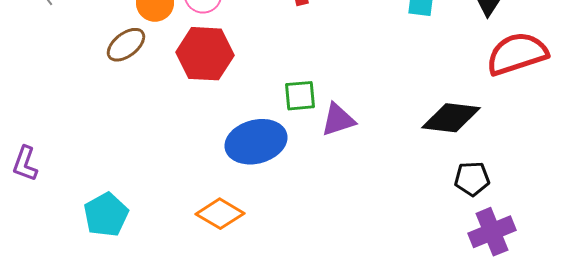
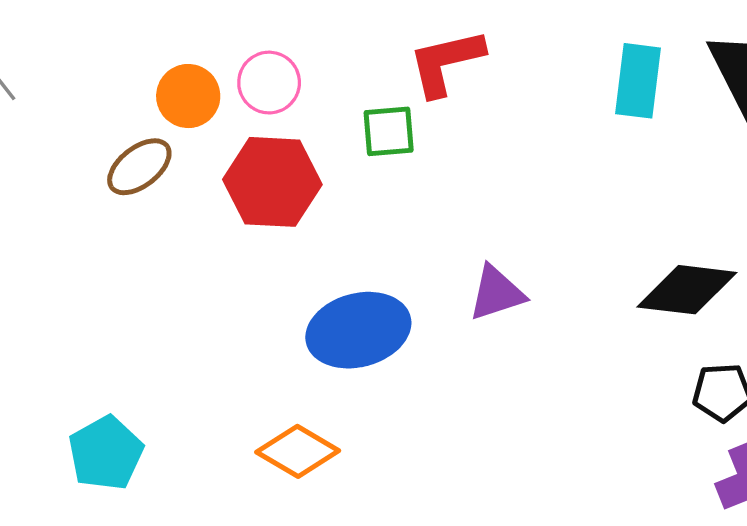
green square: (300, 96) -> (389, 131), moved

